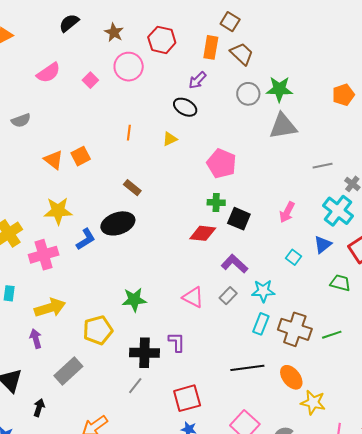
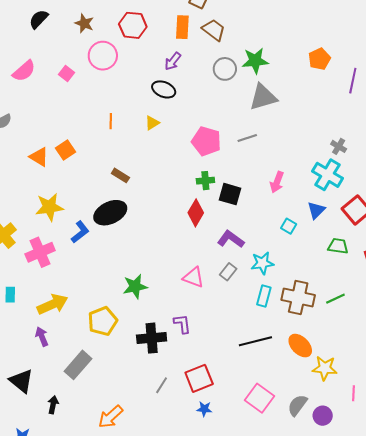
gray line: (323, 166) -> (247, 138), moved
red diamond: (203, 233) -> (196, 213), turned -60
gray line: (135, 386) -> (162, 385), moved

